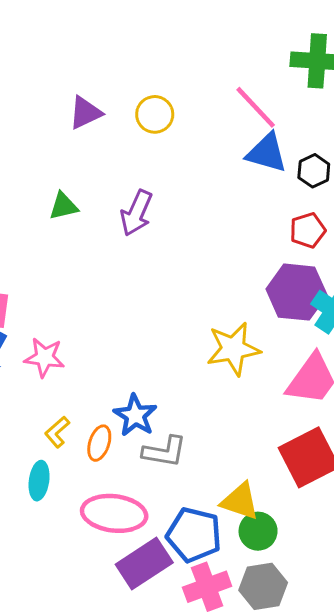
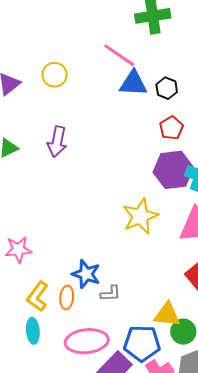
yellow L-shape: (57, 432) -> (38, 296), size x1.4
gray L-shape: (164, 452) -> (111, 293), size x0.7

